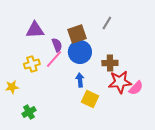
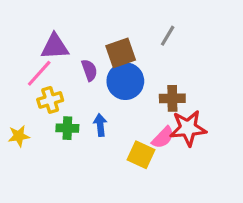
pink line: (54, 59) -> (39, 73), moved
blue arrow: (80, 80) -> (100, 125), moved
pink semicircle: (136, 88) -> (163, 138), moved
green cross: (29, 112) -> (67, 128), moved, turned 32

